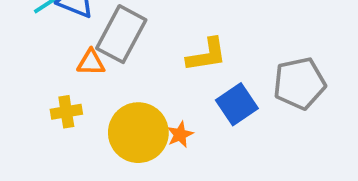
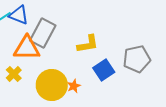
orange triangle: (91, 62) -> (27, 48), size x1.8
yellow cross: (66, 112) -> (14, 74), turned -35

